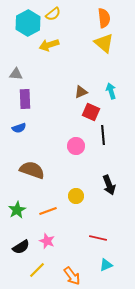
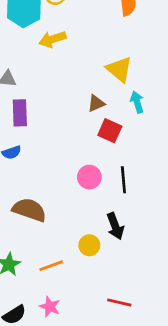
yellow triangle: (104, 43) -> (119, 69), moved
black line: (103, 135) -> (123, 180), moved
black arrow: (109, 185) -> (115, 226), moved

